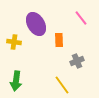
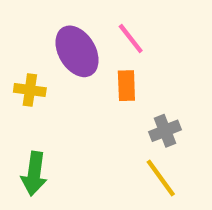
pink line: (81, 18) -> (131, 38), moved
yellow line: (62, 85) -> (161, 178), moved

